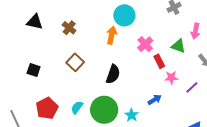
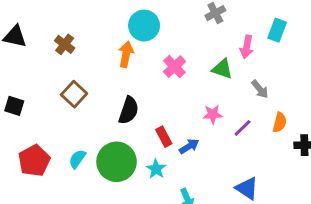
red rectangle: (159, 61) -> (164, 137), moved

